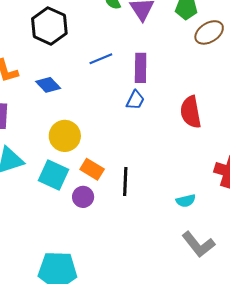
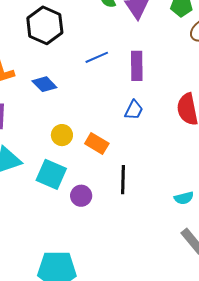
blue trapezoid: (135, 100) -> (134, 110), moved
yellow circle: (65, 136) -> (62, 135), size x0.7
orange rectangle: (92, 169) -> (97, 143), moved

